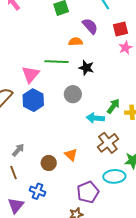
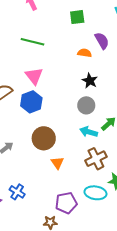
green line: (56, 62) -> (32, 42), moved
pink triangle: (31, 74) -> (34, 76), turned -30
gray circle: (73, 94) -> (86, 105), moved
brown circle: (49, 163) -> (44, 138), moved, size x1.5

